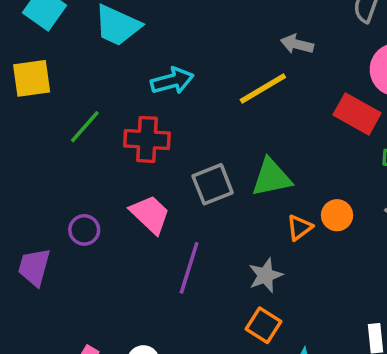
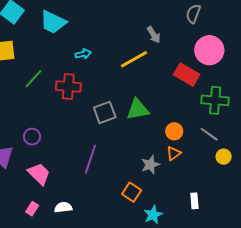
gray arrow: (297, 44) -> (154, 35), turned -138
cyan arrow: (172, 81) -> (83, 54), size x0.7
pink trapezoid: (150, 214) -> (39, 174), moved
orange triangle: (300, 227) -> (174, 153), moved
gray star: (266, 275) -> (150, 165), moved

